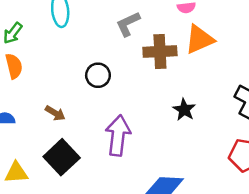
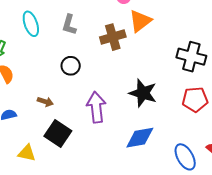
gray L-shape: (128, 24) -> (69, 25), moved, turned -35
black star: (184, 110) -> (143, 93), moved, size x1.6
yellow triangle: (16, 173) -> (27, 153), turned 30

